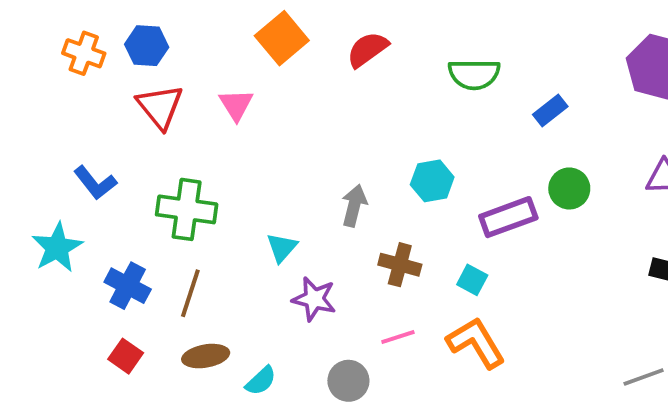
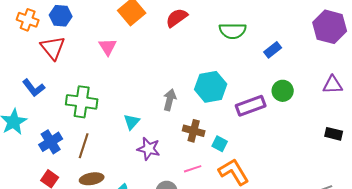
red triangle: (160, 107) -> (53, 48), moved
cyan hexagon: (432, 181) -> (211, 87), size x1.4
cyan square: (472, 280) -> (220, 144), moved
blue cross: (128, 286) -> (51, 142), turned 30

